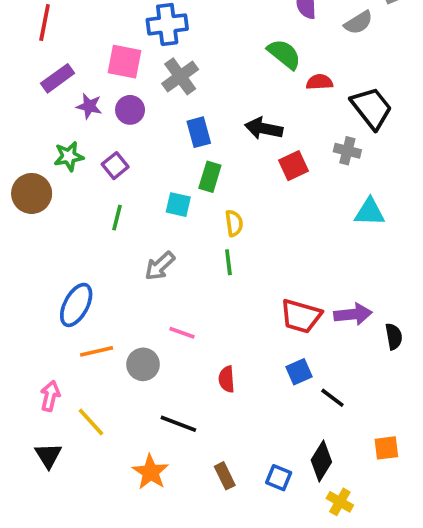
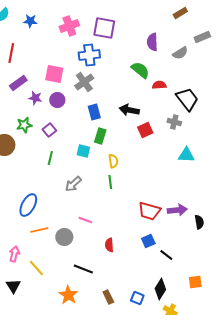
blue cross: (167, 24) -> (89, 55), moved

